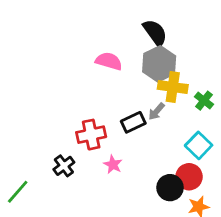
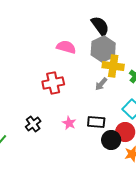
black rectangle: (133, 122) -> (96, 122), moved, turned 30
red cross: (91, 135) -> (53, 83), moved

